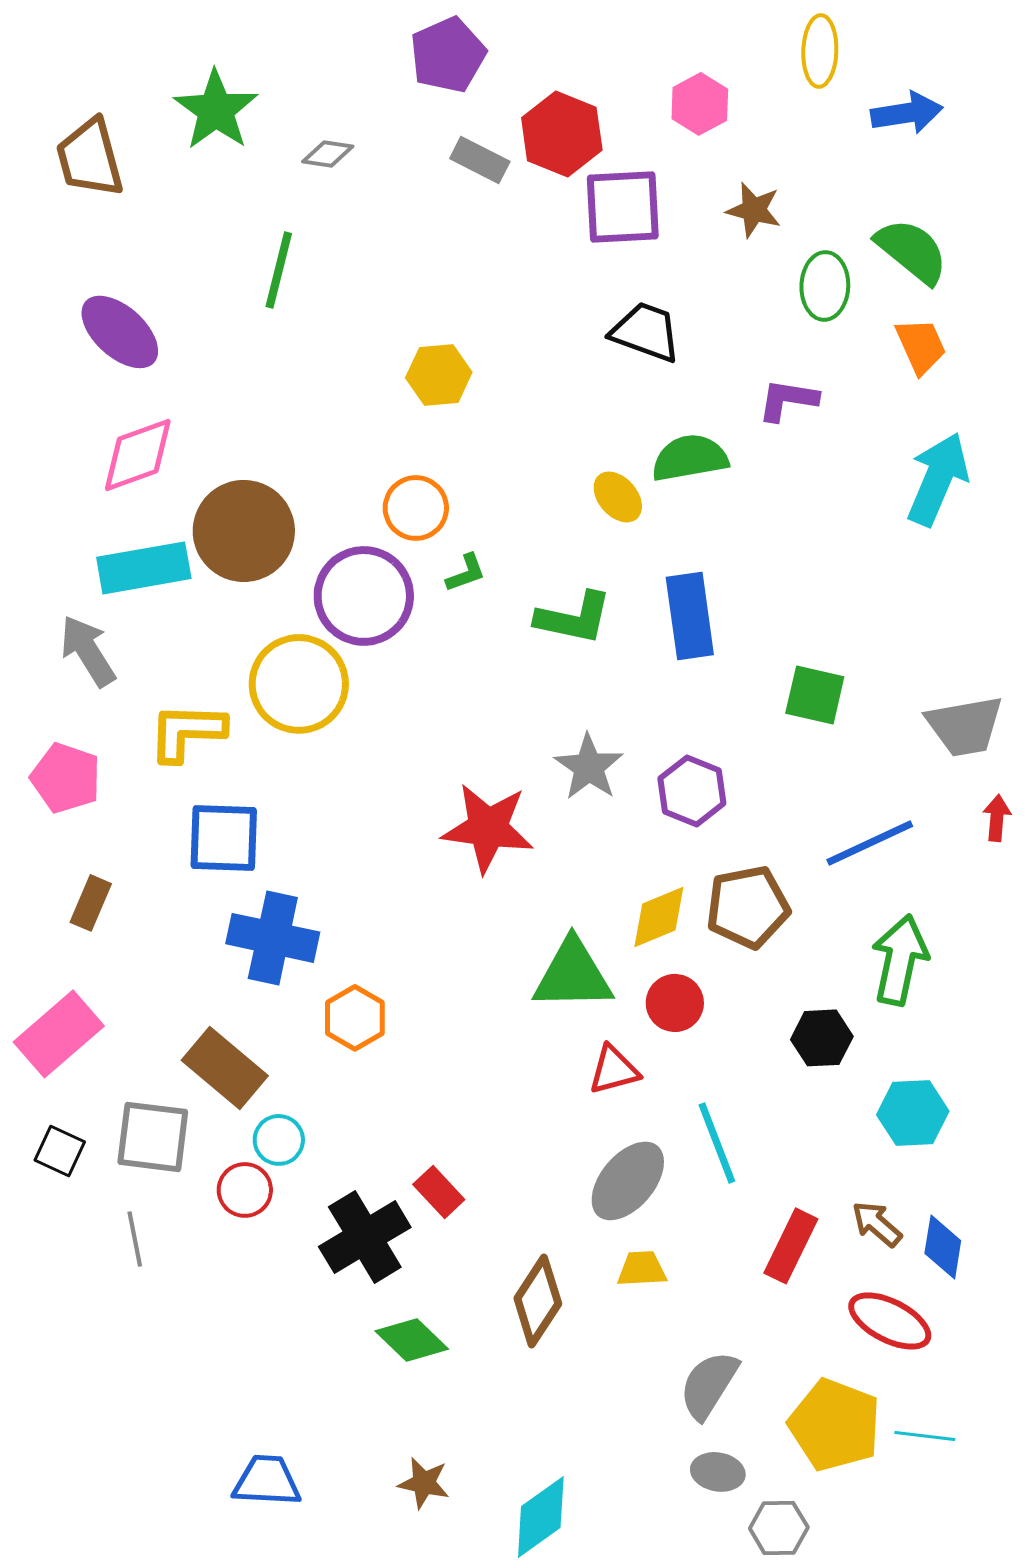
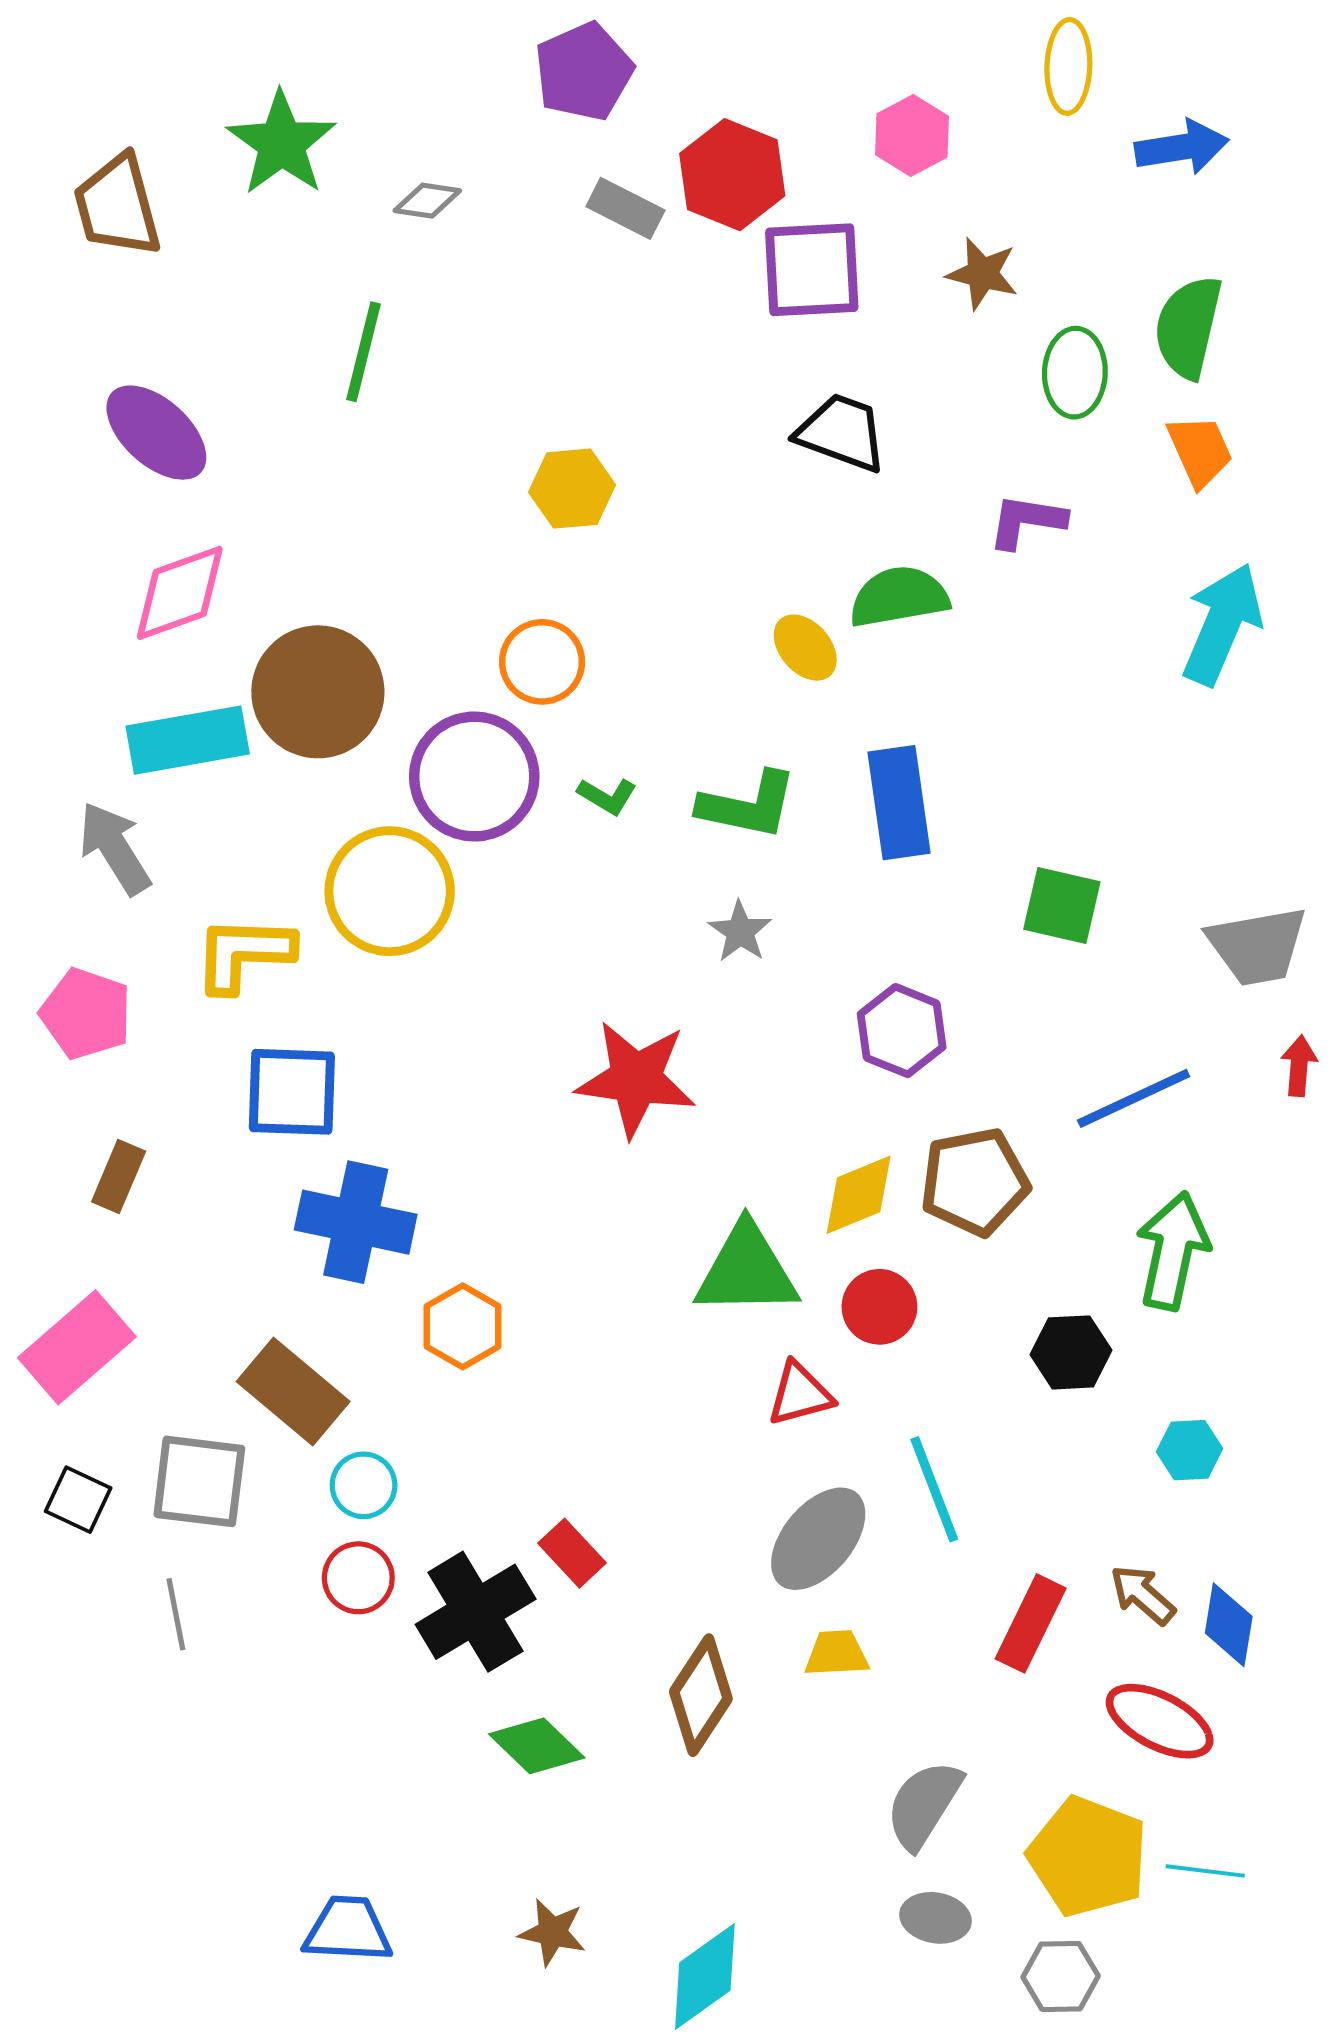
green semicircle: (912, 251) -> (1188, 327), turned -116
green L-shape: (466, 573) -> (607, 796), moved, turned 51
gray star: (589, 767) -> (740, 932), moved, size x0.7
cyan hexagon: (913, 1113) -> (1190, 1450), size x0.7
red circle: (245, 1190) -> (358, 1578), moved
gray hexagon: (779, 1528) -> (1061, 1976), moved

